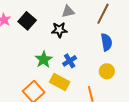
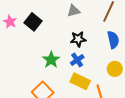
black star: (59, 30) -> (78, 39), moved
yellow rectangle: (60, 82) -> (80, 81), moved

